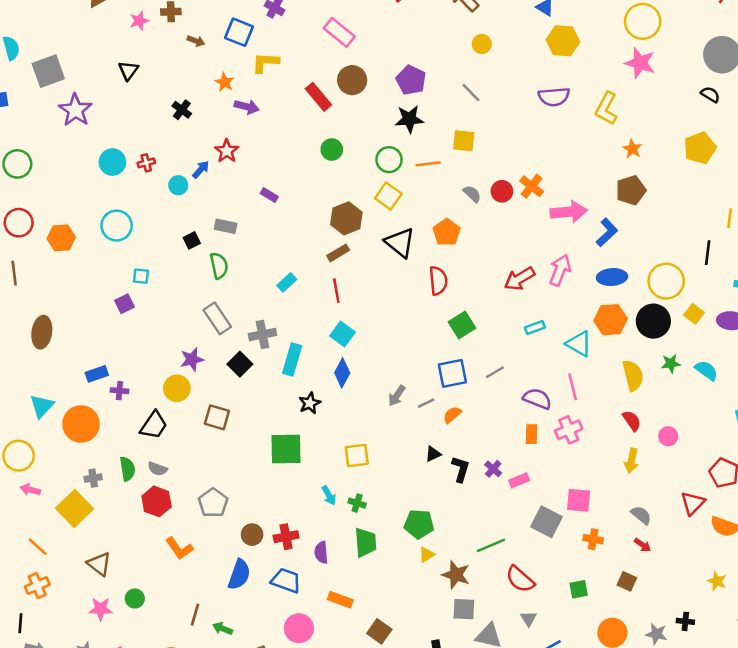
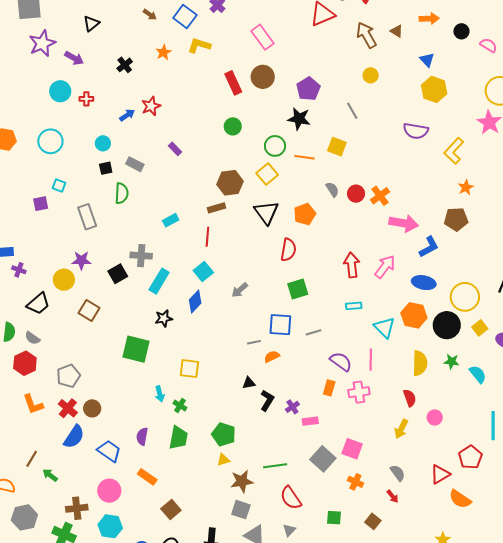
purple arrow: (247, 107) -> (74, 58), moved
cyan circle: (178, 185) -> (103, 143), moved
red arrow: (519, 279) -> (352, 265), turned 100
gray rectangle: (217, 318) -> (87, 217), moved
gray arrow: (397, 396) -> (240, 290), moved
red cross: (286, 537) -> (68, 408), moved, turned 36
brown star: (456, 575) -> (242, 481), turned 30

